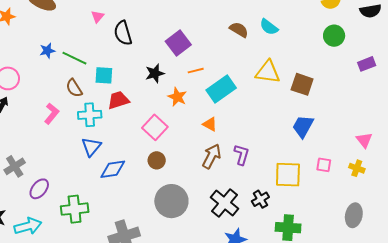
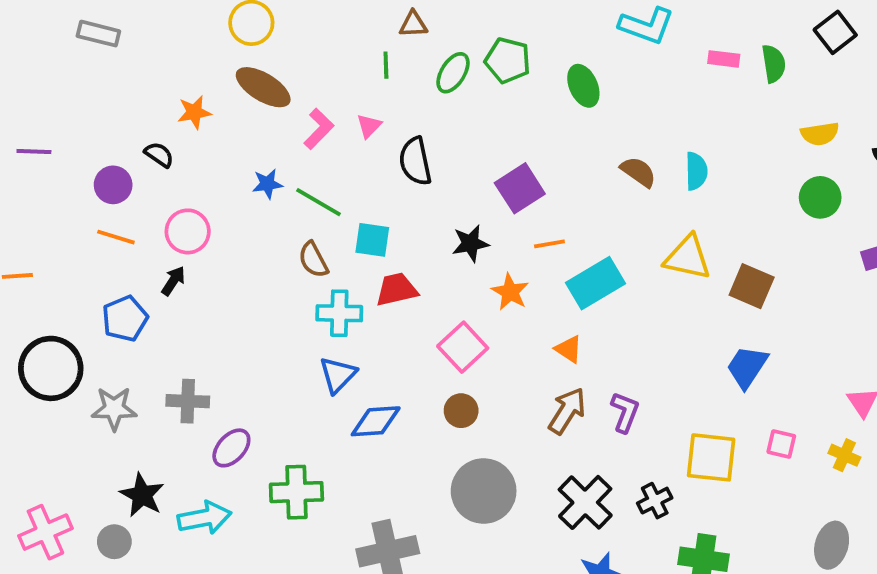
cyan semicircle: (269, 27) -> (696, 171), turned -132
pink L-shape: (52, 114) -> (319, 129), moved
gray cross: (15, 166) -> (188, 401), turned 30

